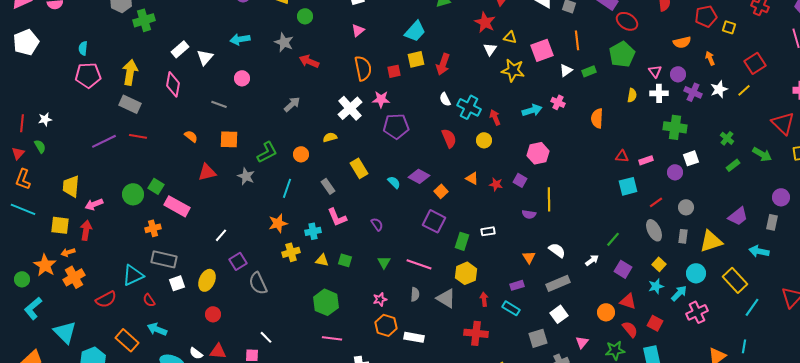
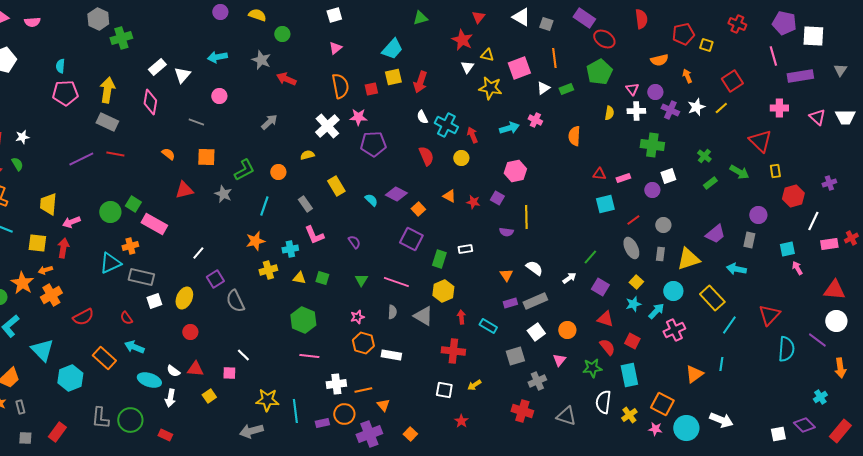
cyan triangle: (133, 275) -> (110, 263), moved
purple rectangle: (517, 285) -> (510, 303), moved
orange circle: (606, 312) -> (567, 330), moved

